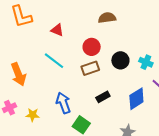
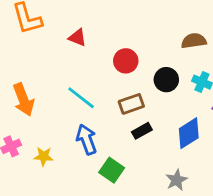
brown semicircle: (107, 18) -> (194, 41), moved
cyan line: (54, 61) -> (81, 98), moved
brown rectangle: (90, 68) -> (131, 104), moved

